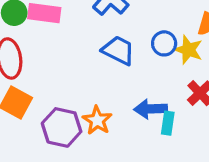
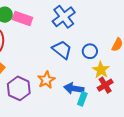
yellow star: (188, 50) -> (101, 70), moved
orange star: (97, 120) -> (46, 80), moved

